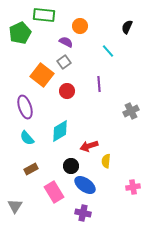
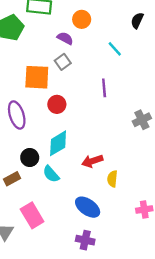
orange square: (42, 75) -> (37, 77), turned -35
red circle: (67, 91) -> (57, 104), moved
cyan semicircle: (27, 138) -> (51, 174), moved
black circle: (71, 166) -> (30, 158), moved
brown rectangle: (31, 169) -> (12, 179), moved
pink rectangle: (54, 192) -> (32, 215), moved

